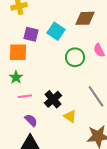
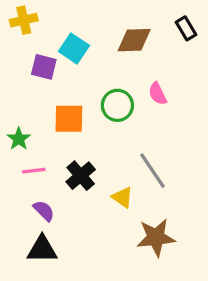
cyan square: (56, 31) -> (74, 48), moved
orange square: (18, 52) -> (69, 119), moved
yellow triangle: (70, 116) -> (122, 197), moved

